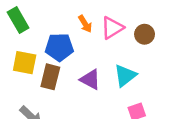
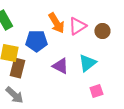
orange arrow: (85, 24) -> (56, 23), size x1.5
brown rectangle: (50, 77) -> (17, 68), moved

